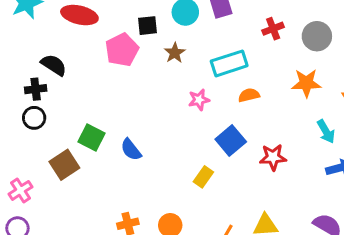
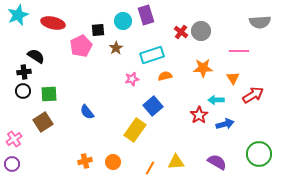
red cross: (273, 29) -> (181, 32), turned -32
gray circle: (317, 36) -> (201, 31), moved
cyan arrow: (326, 131) -> (216, 100), turned 119
green square: (92, 138) -> (49, 94), moved, turned -30
red star: (273, 157) -> (199, 115), moved, turned -30
yellow rectangle: (203, 177) -> (135, 130), size x1.6

